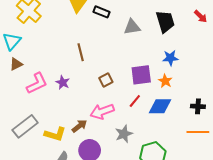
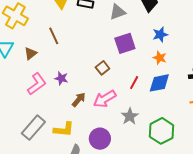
brown line: (81, 52) -> (54, 36), moved
brown triangle: (16, 64) -> (30, 53), moved
purple square: (141, 75) -> (125, 43), moved
brown arrow: (79, 126) -> (79, 100), moved

